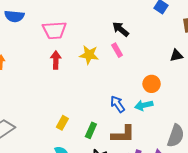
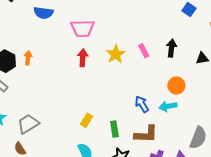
black arrow: (121, 29) -> (171, 48), moved, turned 54
yellow star: (89, 55) -> (116, 54), turned 30
green rectangle: (91, 130) -> (114, 129), turned -35

